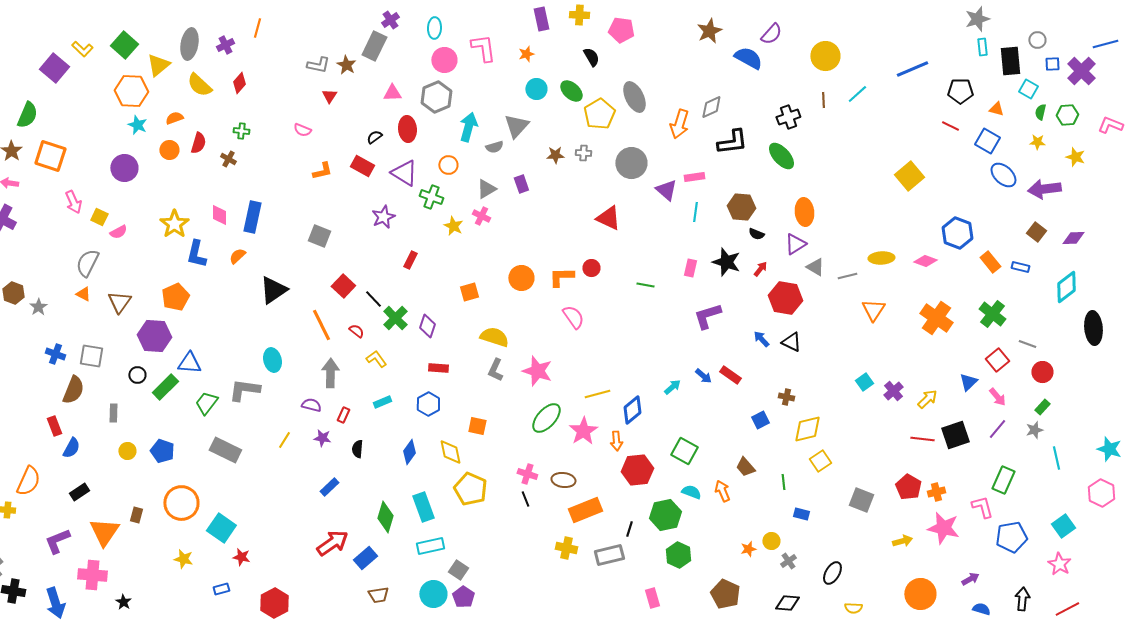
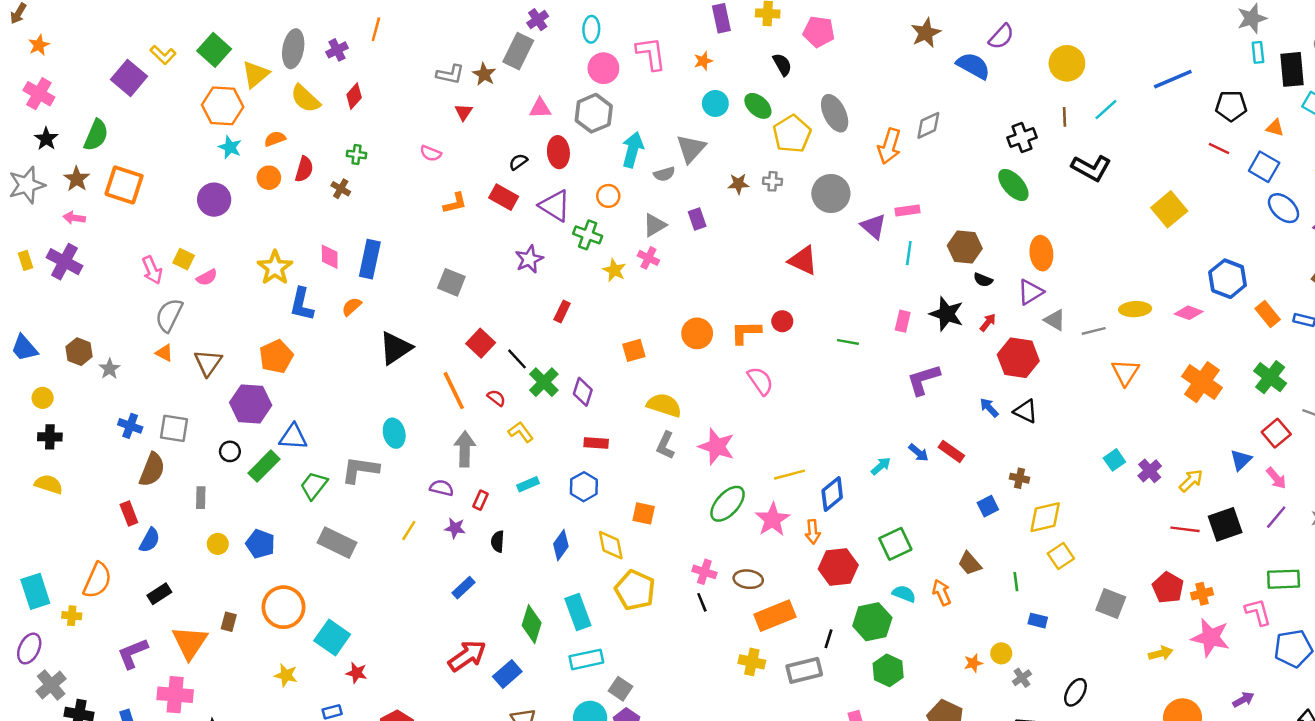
black L-shape: (732, 142) -> (1091, 168), moved, turned 36
pink arrow: (73, 202) -> (152, 270), moved
green square: (684, 451) -> (895, 544), turned 36
green rectangle: (1003, 480) -> (1284, 579), turned 64

